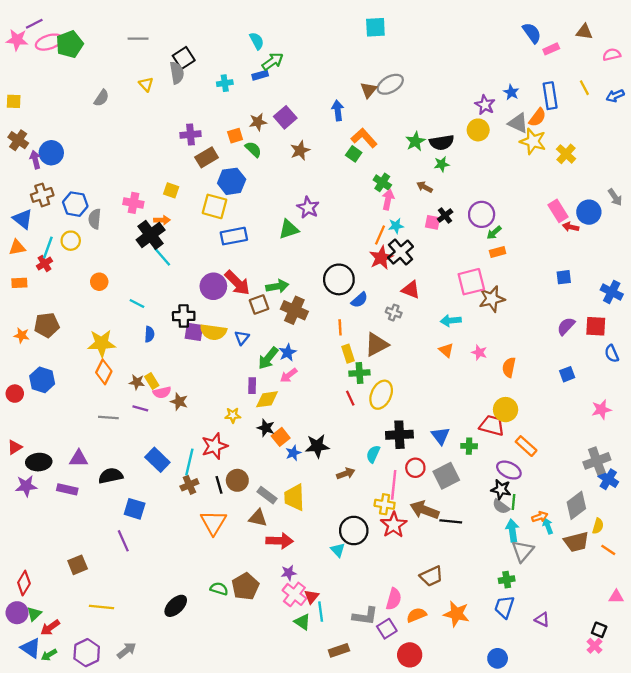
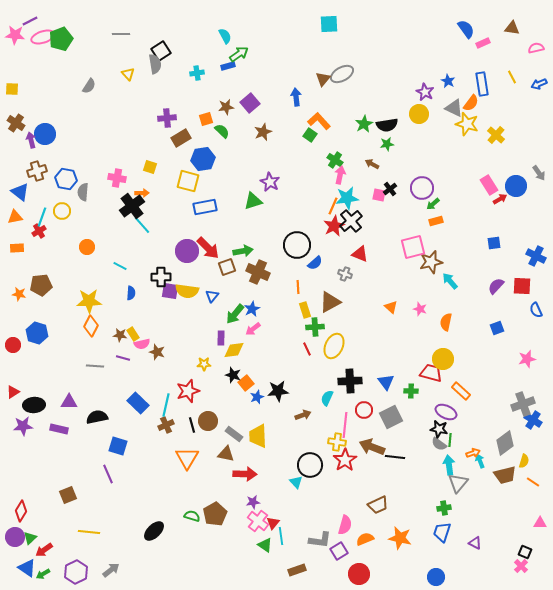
cyan star: (396, 226) -> (347, 198), size x1.6
red arrow: (571, 227) -> (500, 199), turned 136
cyan arrow: (451, 321) -> (450, 281), moved, turned 54

